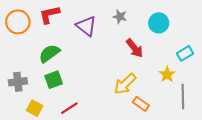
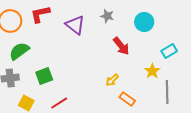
green semicircle: (49, 53) -> (19, 51), moved
yellow arrow: (125, 84) -> (112, 80), size x0.6

